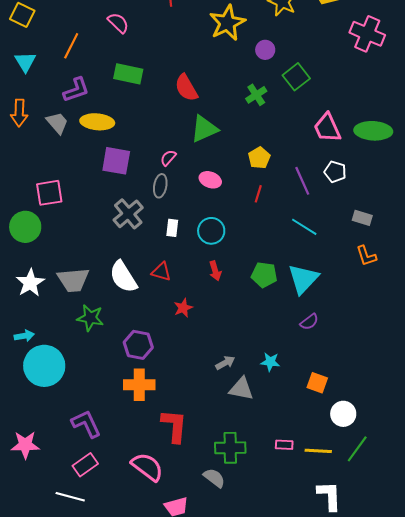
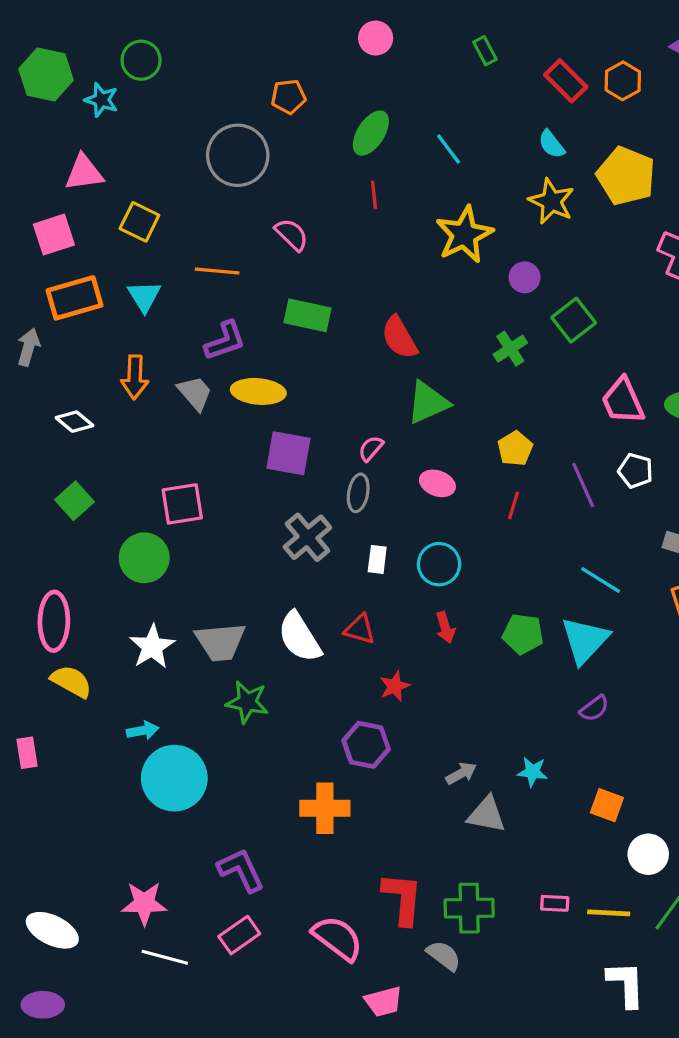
orange line: (71, 46) -> (217, 271), turned 68
cyan line: (304, 227) -> (601, 580), moved
purple hexagon: (138, 345) -> (366, 745), moved
red L-shape: (174, 426) -> (403, 899), moved
white line: (70, 497) -> (165, 957), moved

